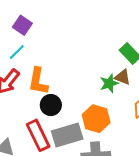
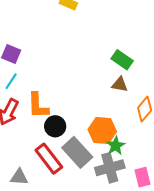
green star: (109, 83) -> (116, 146), moved
gray rectangle: (67, 135) -> (77, 152), turned 76

